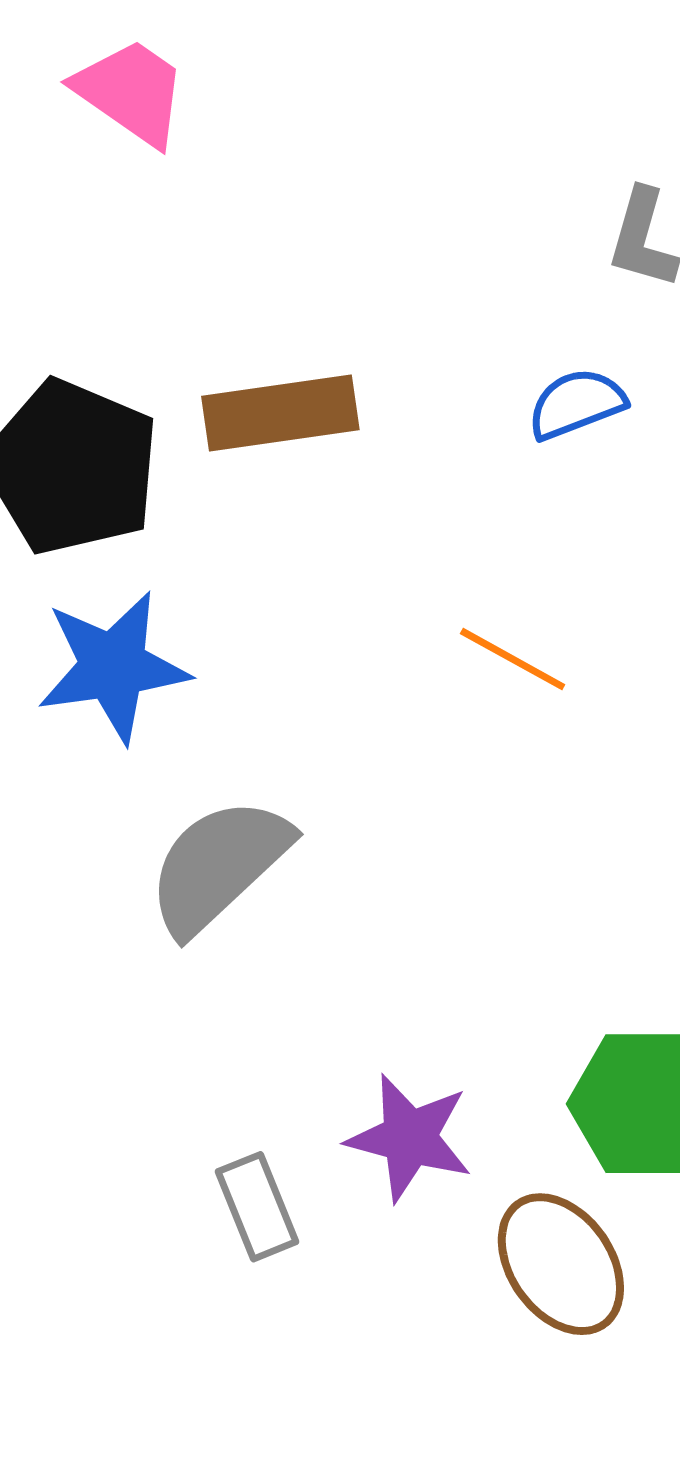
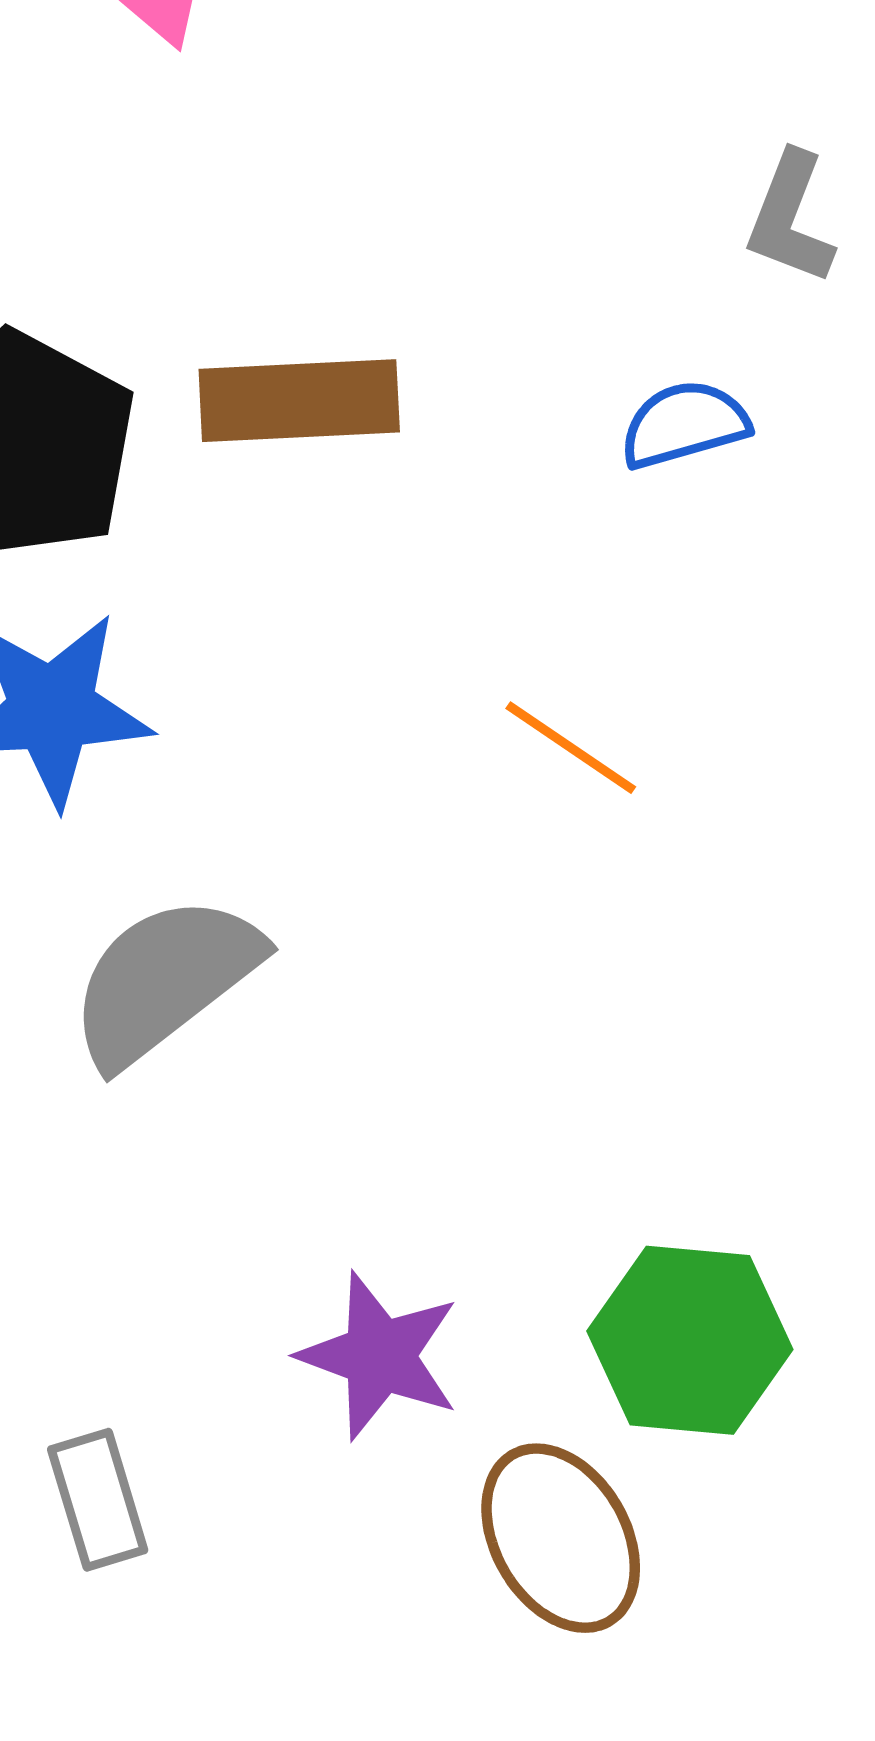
gray rectangle: (257, 1207) -> (98, 1500), moved

